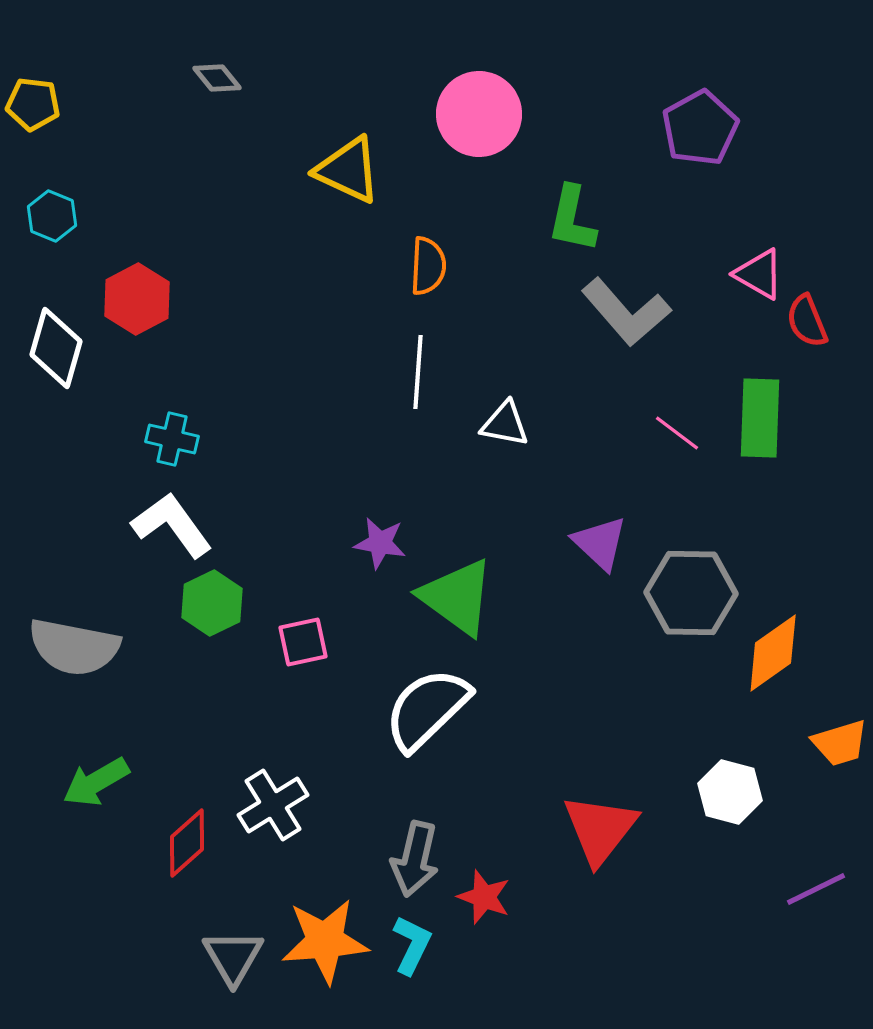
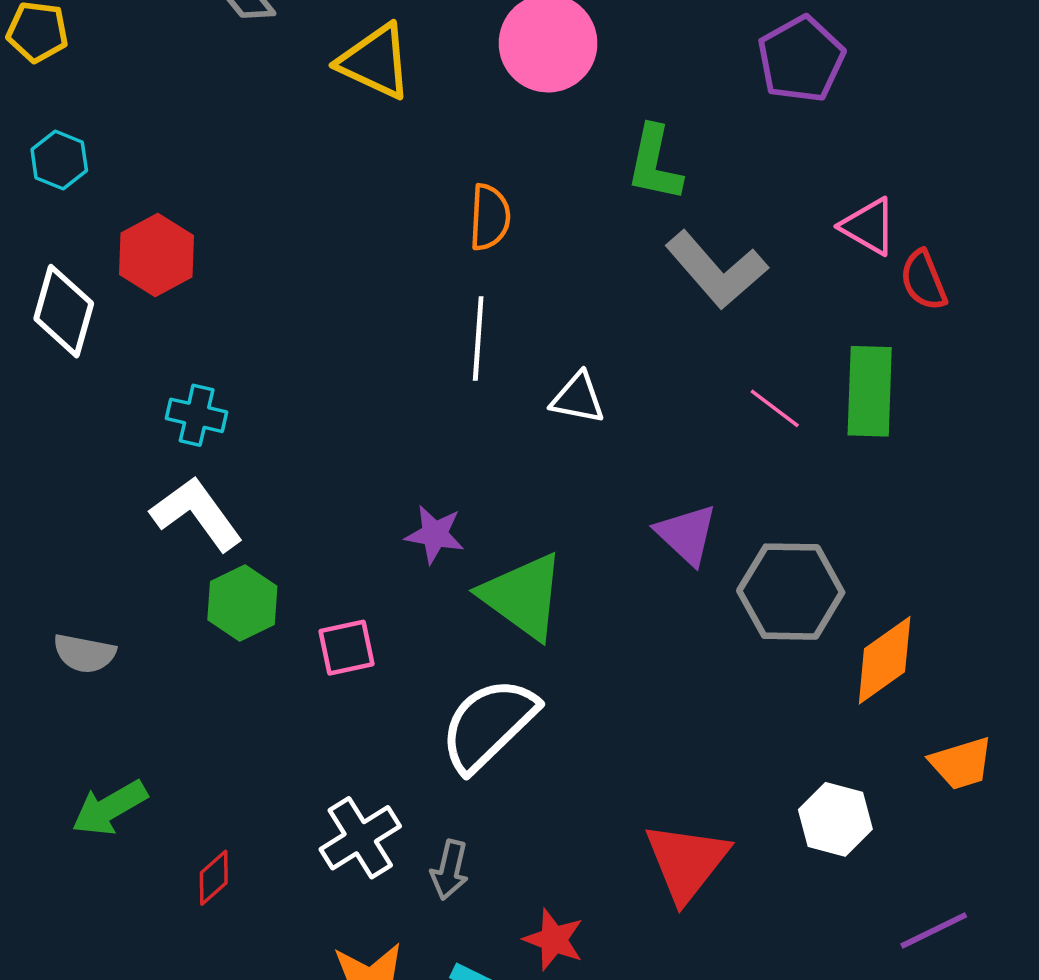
yellow triangle: (348, 170) -> (375, 62), moved
gray semicircle: (74, 647) -> (84, 653), size x0.6
white cross: (273, 805) -> (360, 838), moved
red diamond: (187, 843) -> (214, 878), size x0.7
gray arrow: (415, 859) -> (450, 870), moved, size x0.7

